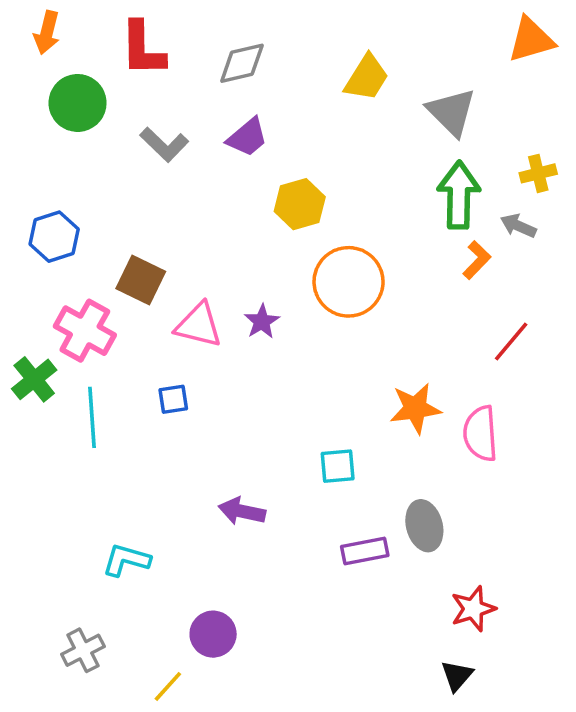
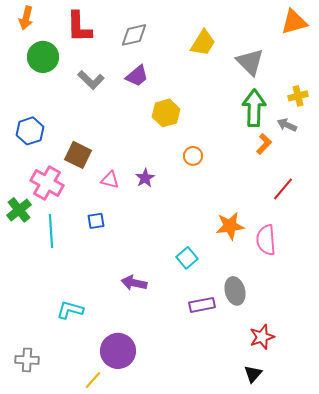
orange circle: (349, 282) -> (193, 156), size x0.5
pink triangle: (199, 325) -> (110, 180), size x0.7
cyan square: (338, 466) -> (187, 258), turned -35
purple circle: (213, 634) -> (118, 351), size x1.4
gray cross: (83, 650) -> (27, 360), moved, turned 30

